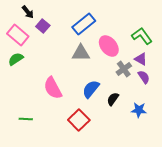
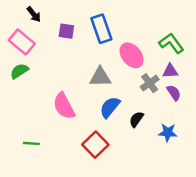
blue rectangle: (84, 24) -> (101, 29), turned -70
purple square: (43, 26) -> (66, 31), moved, turned -32
gray triangle: (81, 53) -> (100, 77), moved
purple triangle: (141, 59) -> (170, 71), turned -32

